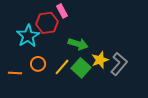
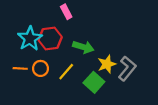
red hexagon: (47, 23) -> (50, 39), moved
green square: (81, 68) -> (94, 82), moved
orange line: (15, 73) -> (20, 68), moved

